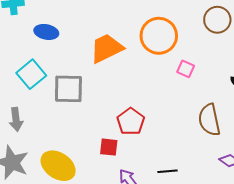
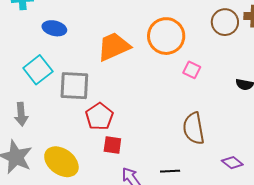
brown semicircle: (209, 120) -> (194, 128), moved
red pentagon: (131, 121) -> (99, 116), moved

